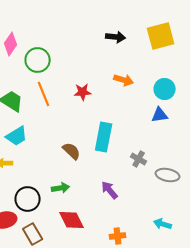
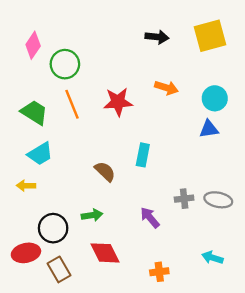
red star: (83, 92) -> (118, 102), size x1.4
cyan rectangle: (104, 137) -> (143, 155), size x0.7
gray cross: (139, 159) -> (184, 199), moved, turned -35

